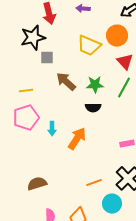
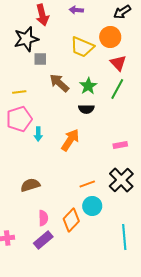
green star: (95, 85) -> (88, 86), turned -30
cyan arrow: (52, 129) -> (38, 134), moved
cyan circle: (112, 204) -> (92, 206), moved

